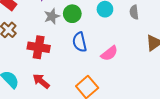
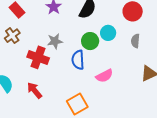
green circle: (72, 14) -> (90, 41), moved
gray star: (52, 16) -> (55, 41), moved

